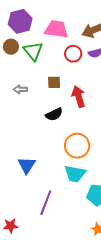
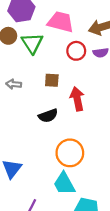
cyan trapezoid: (75, 174) -> (64, 184), turned 45

